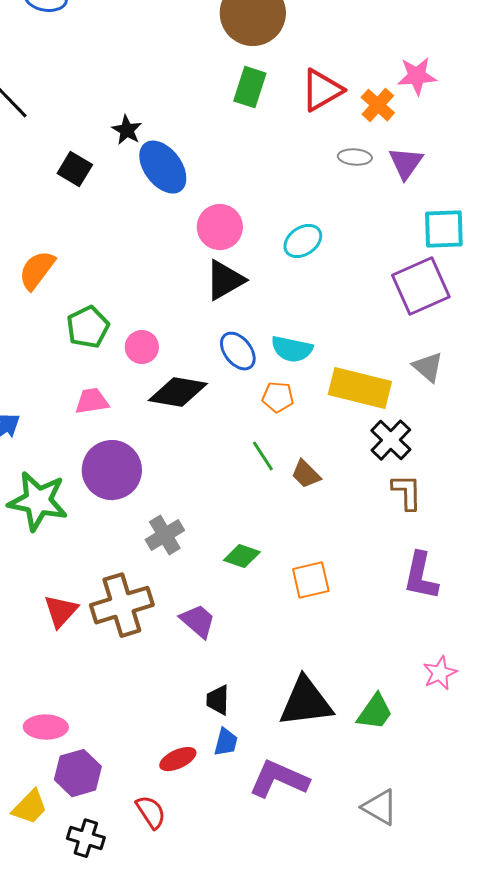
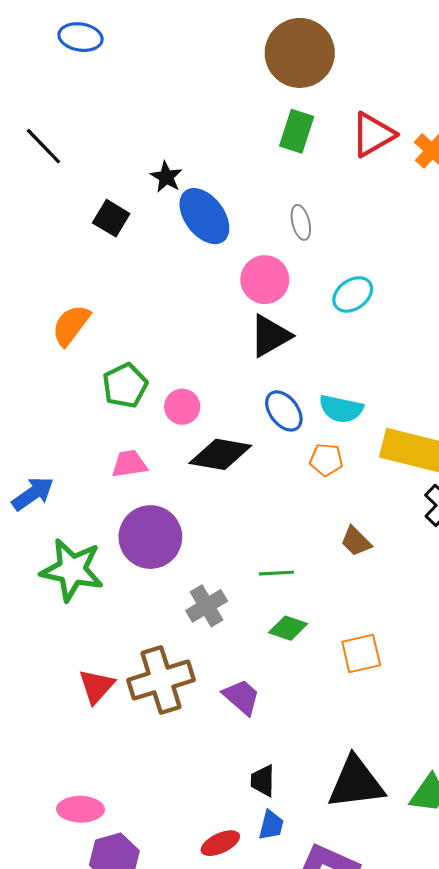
gray ellipse: (355, 157) -> (301, 222), moved, turned 72
green line: (263, 456) -> (276, 573), moved, turned -60

